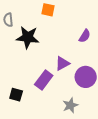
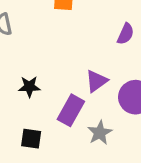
black star: (28, 37) -> (29, 87), moved, size x0.6
gray star: (70, 105) -> (100, 133), moved

